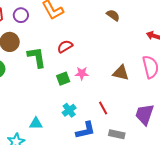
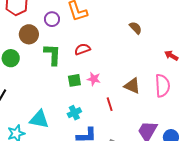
purple circle: (21, 15) -> (52, 19), moved
red line: (103, 108) -> (110, 104), moved
cyan triangle: (36, 123) -> (39, 119), size x1.5

